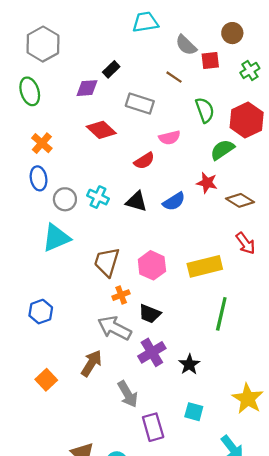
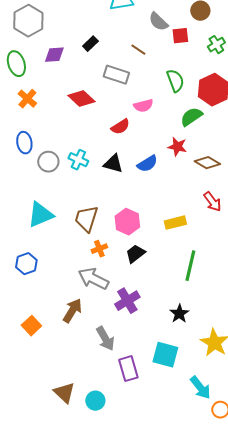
brown line: (174, 77) -> (138, 50), moved
purple diamond: (87, 88) -> (54, 55), moved
orange cross: (42, 143) -> (27, 99), moved
cyan triangle: (56, 238) -> (40, 215), moved
yellow rectangle: (205, 266) -> (175, 223), size x0.7
black trapezoid: (150, 314) -> (135, 254), moved, turned 120
black star: (189, 364) -> (179, 314), moved
cyan square: (194, 412) -> (165, 355), size x1.5

